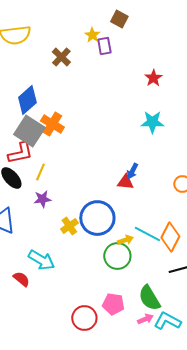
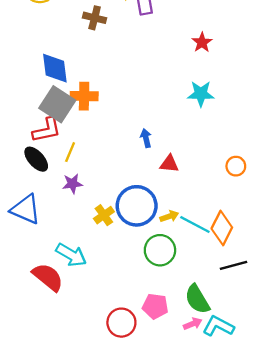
brown cross: (61, 57) -> (95, 18), turned -30
blue diamond: (27, 100) -> (55, 68), turned -56
orange cross: (52, 124) -> (84, 96), turned -30
blue arrow: (132, 171) -> (146, 138), moved, turned 140
yellow arrow: (125, 240) -> (169, 216), moved
red semicircle: (21, 279) -> (48, 277), size x1.6

